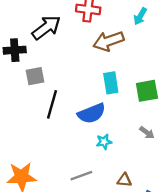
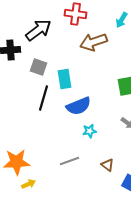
gray square: (35, 76) -> (38, 67), moved, turned 30
cyan rectangle: (111, 83) -> (64, 79), moved
brown triangle: (124, 180) -> (108, 165), turned 32

